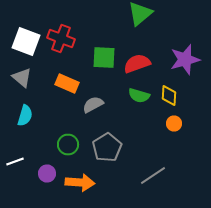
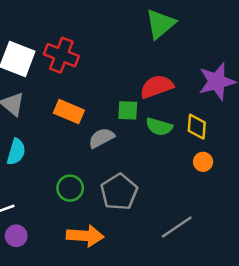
green square: (104, 58) -> (128, 110), moved, size x0.7
purple circle: (47, 174) -> (16, 236), moved

